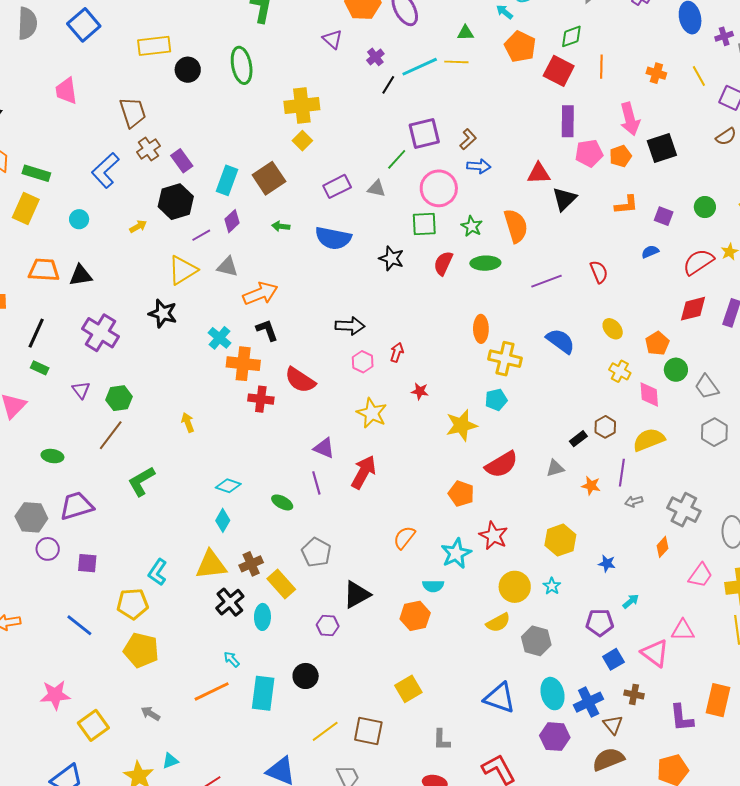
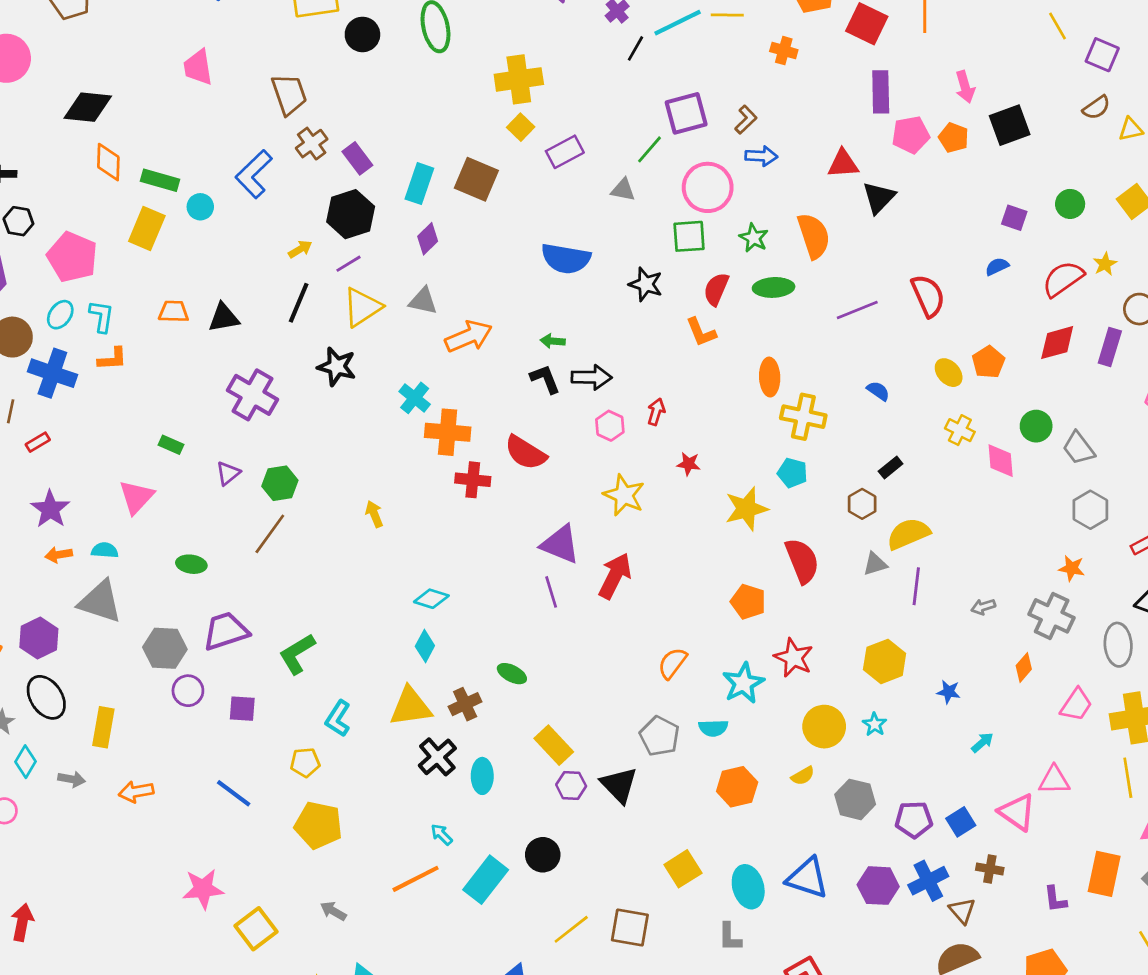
orange cross: (656, 73) -> (784, 51), moved
pink arrow: (630, 119) -> (965, 87), size x0.7
orange pentagon: (620, 156) -> (954, 138), turned -30
brown square: (269, 178) -> (476, 179), turned -32
purple rectangle: (337, 186) -> (565, 152), moved
orange L-shape: (626, 205) -> (701, 332), moved, turned 75
cyan circle: (79, 219) -> (200, 207), moved
green arrow: (281, 226) -> (553, 341), moved
purple line: (201, 235) -> (349, 264), moved
orange trapezoid: (44, 270) -> (174, 312), size x0.7
red semicircle: (599, 272) -> (928, 296), size x1.4
black L-shape: (267, 330) -> (545, 379), moved
black line: (36, 333) -> (299, 303), moved
blue semicircle: (561, 341) -> (878, 391), size x0.6
orange pentagon: (657, 343) -> (988, 362), moved
purple triangle: (81, 390) -> (228, 473), turned 30
cyan pentagon: (496, 400) -> (793, 473), turned 30
brown hexagon: (605, 427) -> (862, 504), moved
black rectangle: (578, 439) -> (891, 467), moved
yellow semicircle: (649, 440) -> (908, 534), moved
purple triangle: (324, 448) -> (560, 544), size x1.4
red semicircle: (501, 464) -> (802, 561), turned -80
purple line: (622, 473) -> (916, 586), moved
green L-shape: (141, 481) -> (297, 654), moved
orange star: (591, 486) -> (1072, 568), moved
green ellipse: (282, 502) -> (512, 674), moved
gray pentagon: (316, 552) -> (659, 736), moved
yellow rectangle: (281, 584) -> (554, 745), moved
black triangle: (357, 595) -> (619, 785), moved, turned -44
yellow pentagon: (133, 604) -> (305, 762), size x0.7
orange hexagon: (415, 616) -> (737, 787), moved
yellow semicircle: (498, 623) -> (803, 776), size x0.7
purple pentagon: (600, 623) -> (914, 820), moved
cyan rectangle: (263, 693) -> (486, 880), turned 32
cyan ellipse: (553, 694) -> (748, 887), moved
purple L-shape: (682, 718) -> (1055, 899), size x0.7
purple hexagon: (555, 737) -> (878, 886), moved

